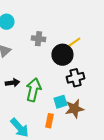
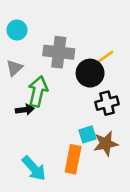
gray cross: (38, 39) -> (59, 52), size x1.6
green arrow: (33, 90) -> (38, 91), moved
orange rectangle: (49, 121) -> (73, 159), size x1.5

